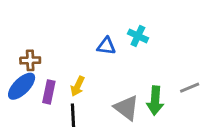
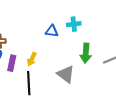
cyan cross: (138, 36) -> (74, 24), turned -32
green arrow: (155, 101) -> (86, 53), moved

